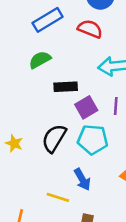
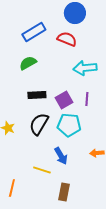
black rectangle: (66, 87) -> (37, 95), moved

